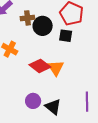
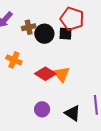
black square: (66, 36) -> (65, 34), moved
black triangle: (53, 107) -> (73, 113), moved

